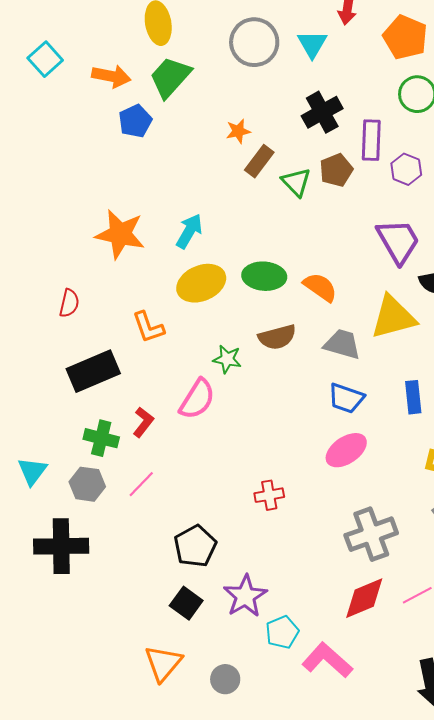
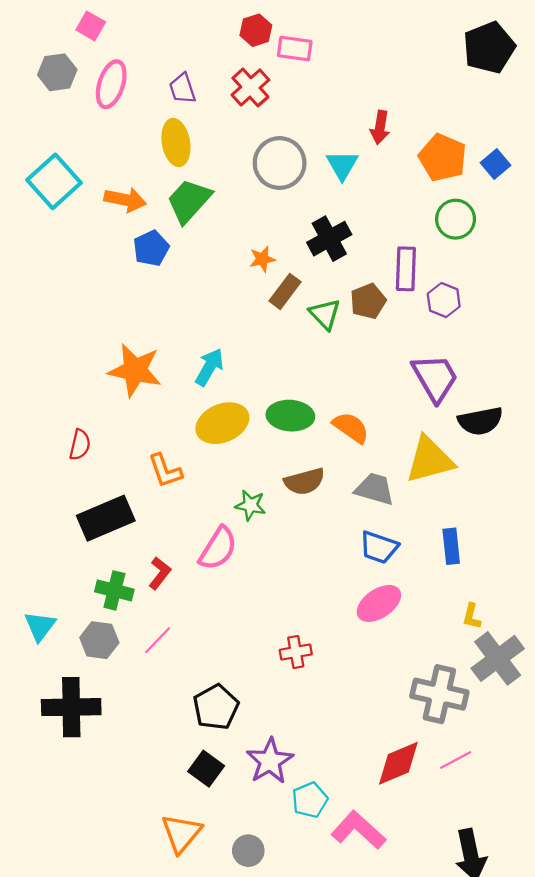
cyan square: (45, 59) -> (54, 181), size x1.4
black cross: (322, 112) -> (329, 239), moved
gray cross: (371, 534) -> (439, 694), moved, turned 33

